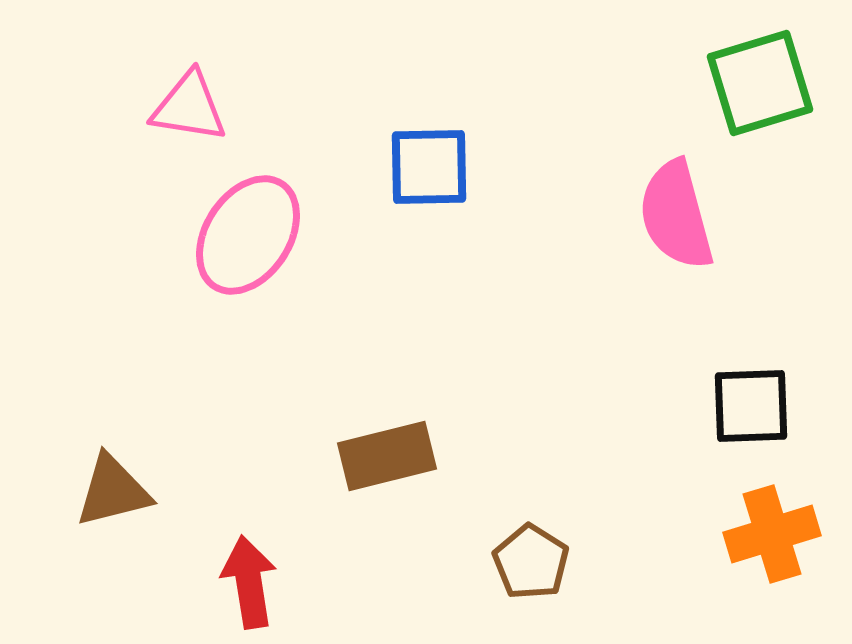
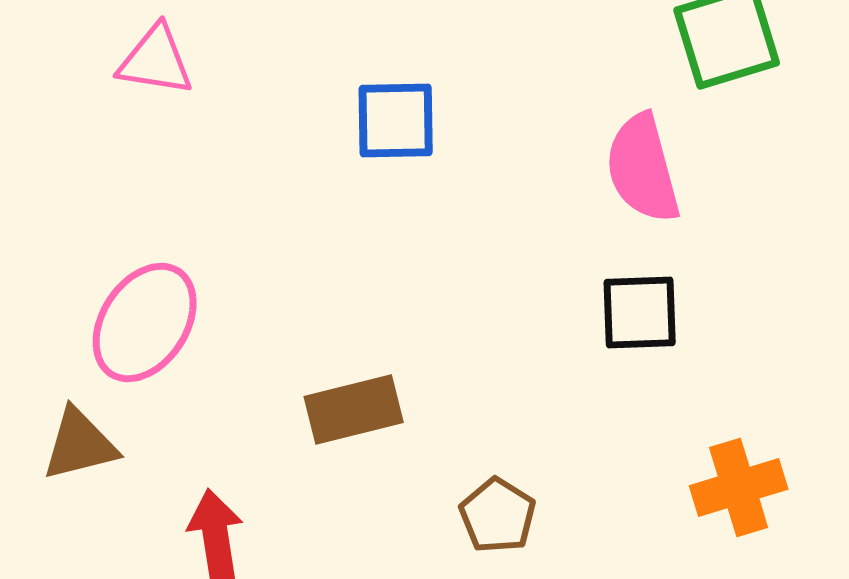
pink ellipse: (248, 235) -> (145, 322), moved
black square: (751, 406) -> (640, 312), moved

